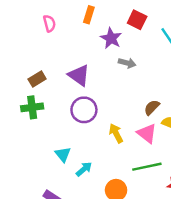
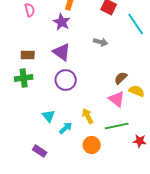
pink semicircle: (49, 23) -> (30, 10), moved
purple star: (111, 38) -> (62, 22), moved
brown rectangle: (37, 79) -> (28, 55), turned 32
yellow arrow: (116, 133) -> (88, 116), moved

